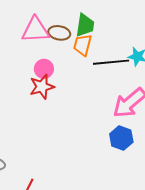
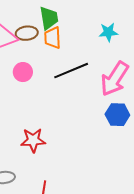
black line: (111, 62) -> (71, 71), moved
red star: (42, 87) -> (33, 140), moved, turned 30

